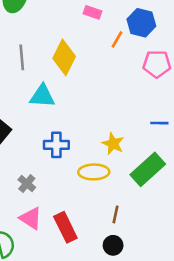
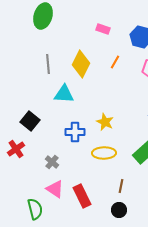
orange line: (117, 39) -> (115, 62), moved
yellow star: (113, 144) -> (105, 122), moved

